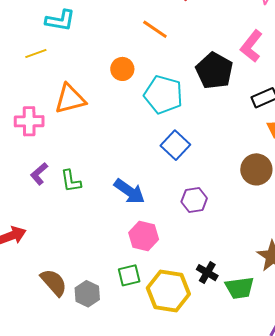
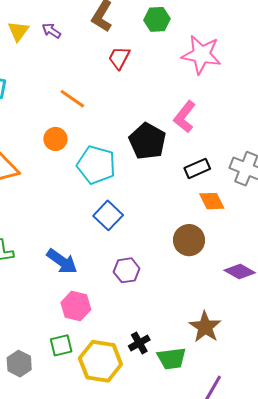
orange line: (155, 29) -> (72, 99), moved
black cross: (207, 273) -> (139, 343), turned 30

